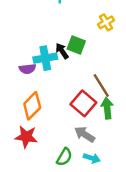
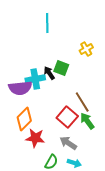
purple semicircle: (27, 69) -> (20, 88), size x1.6
green arrow: (107, 108) -> (87, 121), turned -30
red star: (26, 137) -> (35, 138), moved

